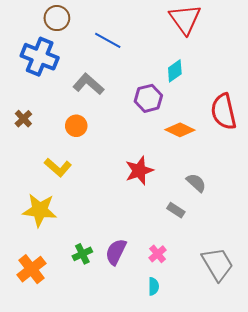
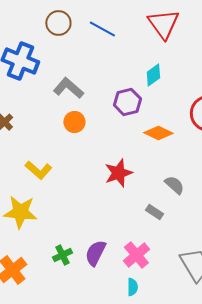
brown circle: (57, 18) -> (58, 23), moved
blue line: (108, 40) -> (102, 29), moved
orange circle: (76, 126) -> (74, 122), moved
pink cross: (158, 254) -> (136, 255), size x1.5

